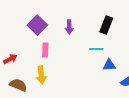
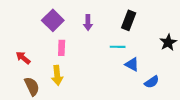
red arrow: (10, 59) -> (23, 58), turned -112
blue triangle: (109, 65) -> (132, 64), turned 32
brown semicircle: (18, 85) -> (32, 86), turned 42

